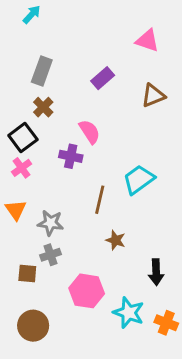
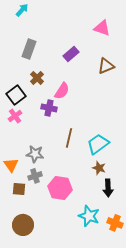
brown cross: (43, 107) -> (37, 78), moved
pink semicircle: (90, 132) -> (62, 91), turned 66
cyan trapezoid: (139, 179) -> (98, 144), moved
orange triangle: (16, 210) -> (11, 165), moved
brown star: (116, 240) -> (99, 168), moved
pink hexagon: (87, 291) -> (60, 188), moved

